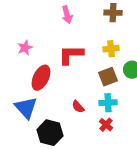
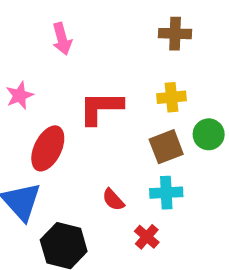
pink arrow: (67, 15) -> (62, 39), moved
red cross: (106, 125) -> (147, 237), moved

